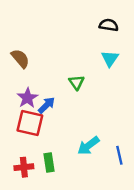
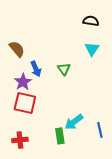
blue arrow: (47, 105) -> (36, 69), moved, turned 112
green rectangle: (49, 162) -> (60, 136), moved

